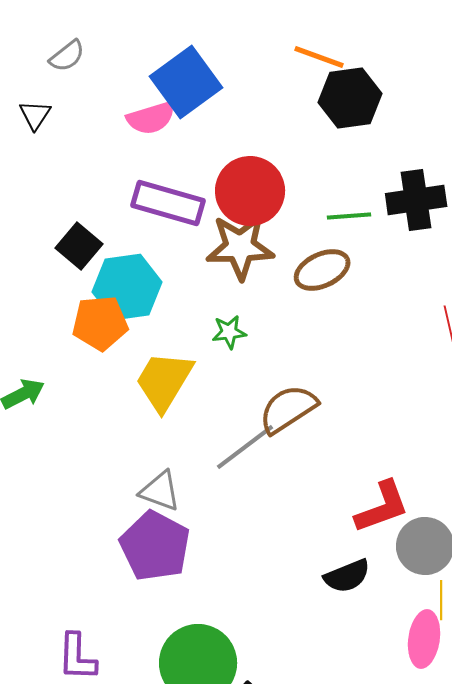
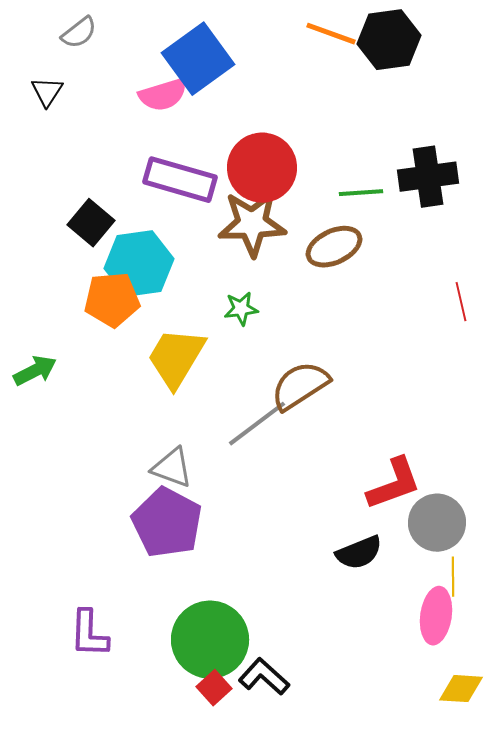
black hexagon: (350, 98) -> (389, 40), moved

